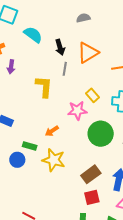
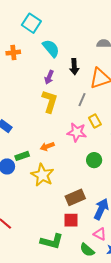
purple arrow: (11, 67) -> (49, 77), moved
gray line: (65, 69) -> (82, 100), moved
green circle: (101, 134) -> (94, 160), size x0.6
green rectangle: (30, 146) -> (22, 156), turned -48

